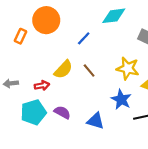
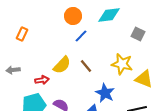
orange circle: (46, 20) -> (73, 16), moved, size x0.7
gray arrow: (11, 83) -> (13, 70), moved
blue star: (121, 99) -> (105, 93), moved

